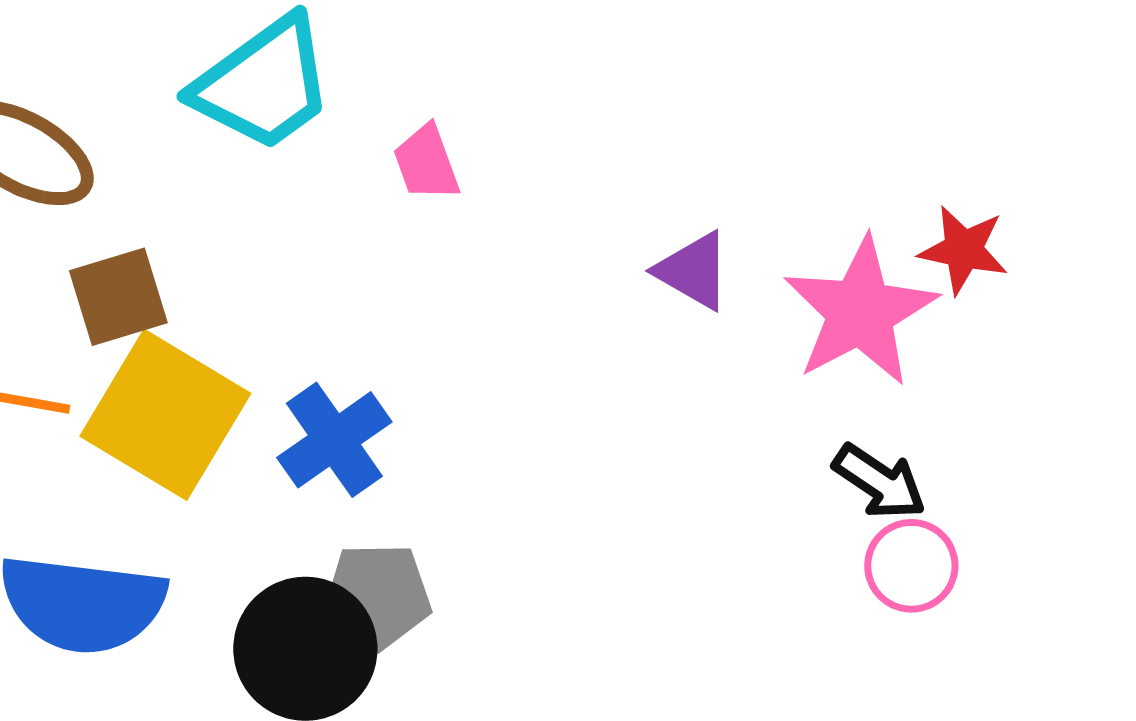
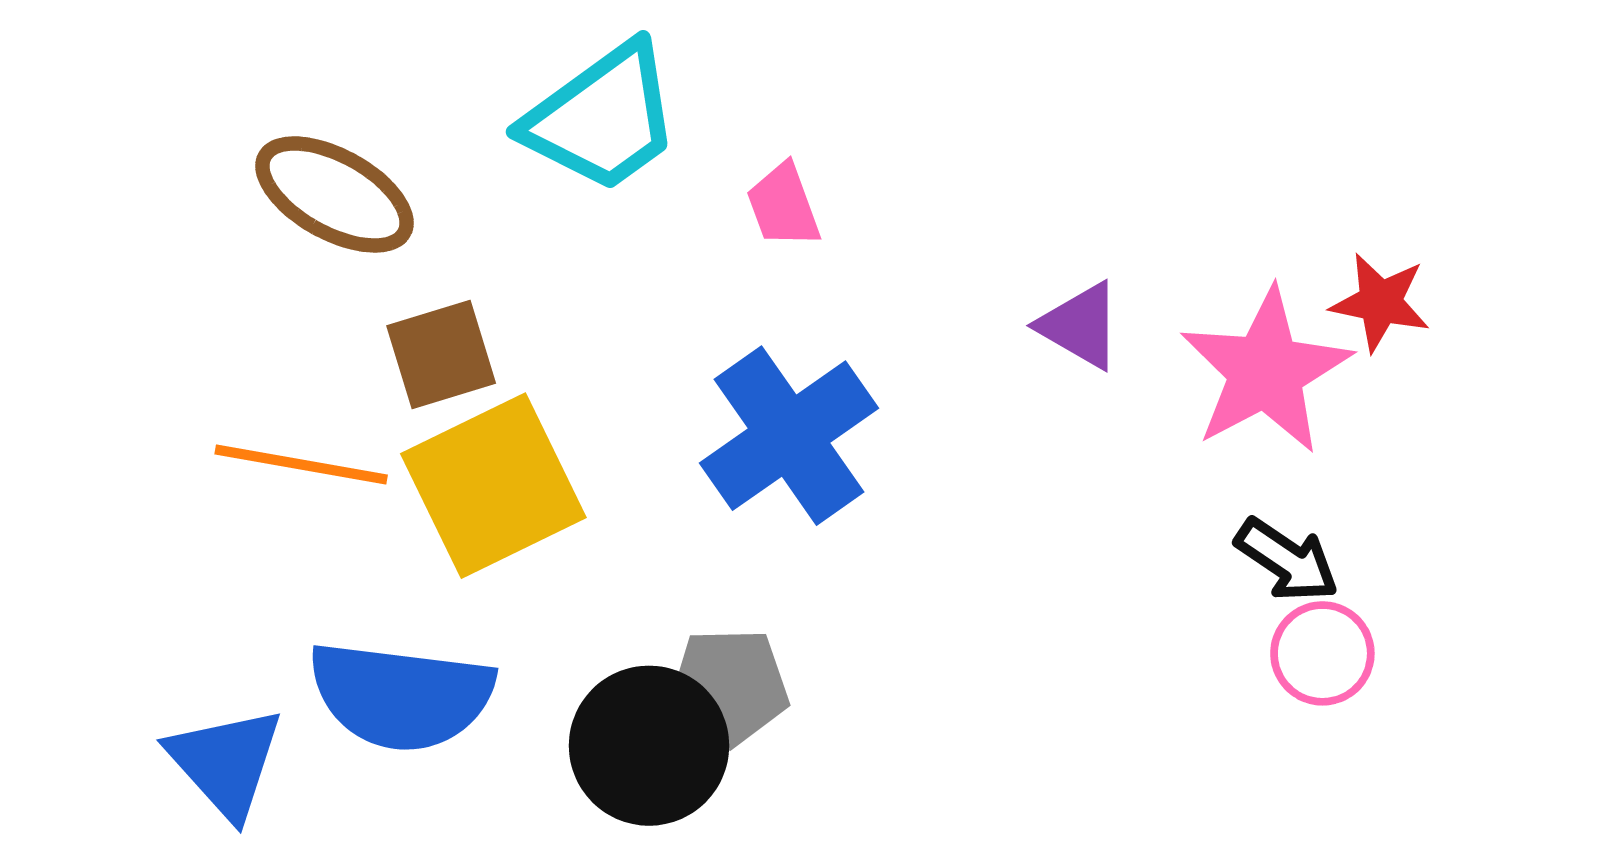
yellow square: (165, 415) -> (493, 486), turned 33
blue cross: (334, 440) -> (789, 436), moved, size x1.4

